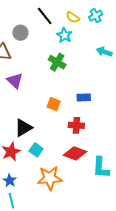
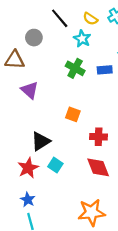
blue rectangle: (84, 97) -> (105, 70), moved
red diamond: (75, 153) -> (98, 167), turned 50
orange star: (50, 178) -> (91, 212), moved

